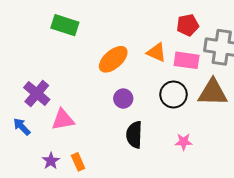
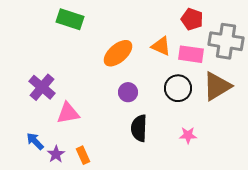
red pentagon: (188, 25) -> (192, 19), turned 30
brown triangle: (213, 92) -> (217, 86), turned -32
blue arrow: (22, 127) -> (35, 141), moved

